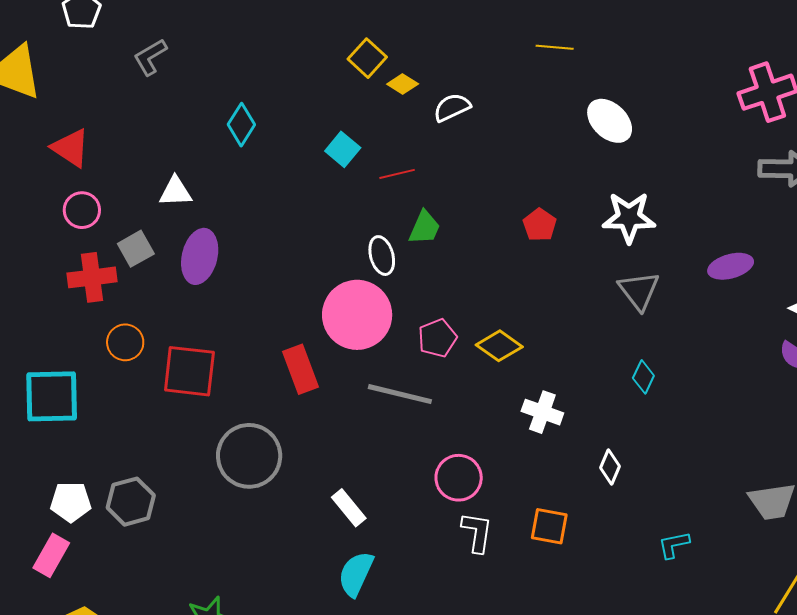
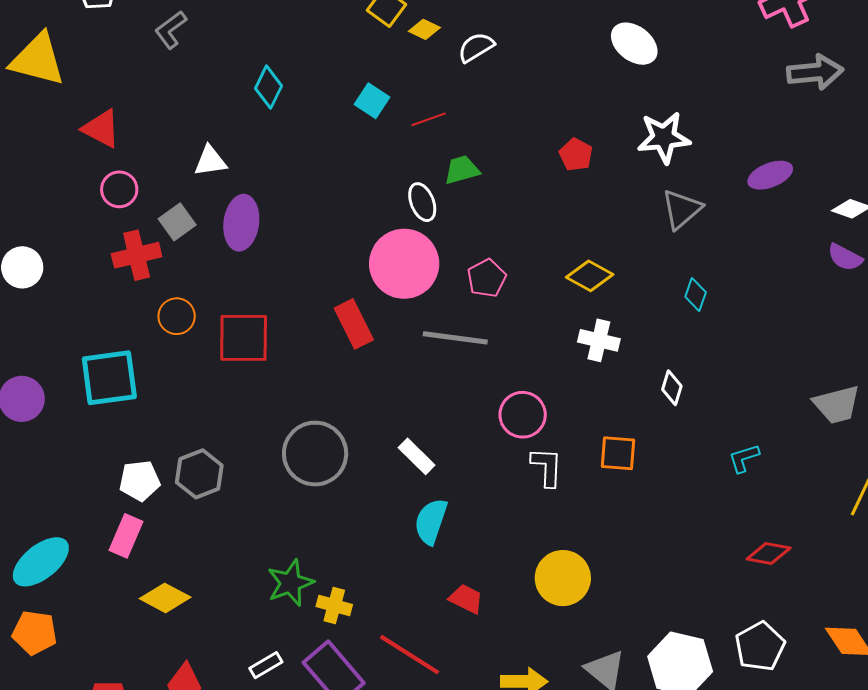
green trapezoid: (425, 228) -> (462, 170), turned -123
gray triangle: (639, 291) -> (682, 209), turned 33
yellow diamond: (499, 346) -> (590, 276), moved
gray circle: (249, 456) -> (315, 454), moved

